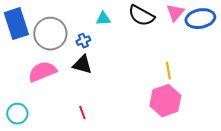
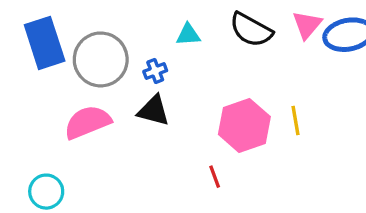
pink hexagon: (165, 101) -> (244, 125), moved
red line: (82, 113) -> (215, 177), moved

